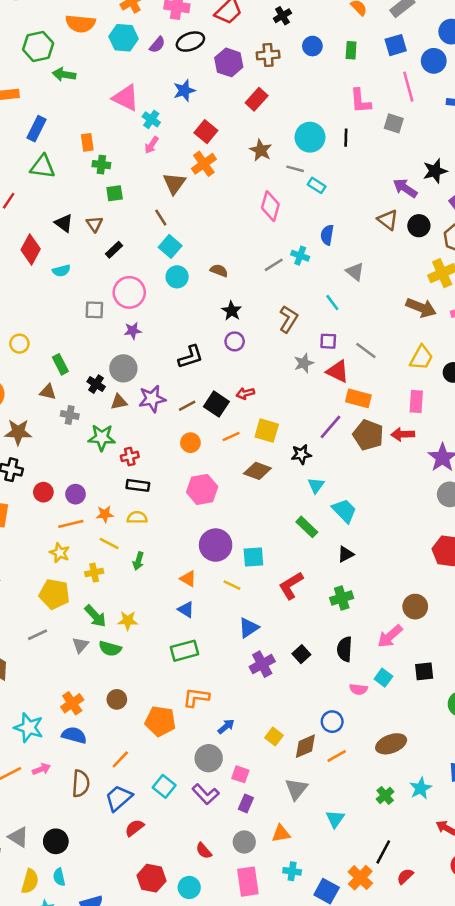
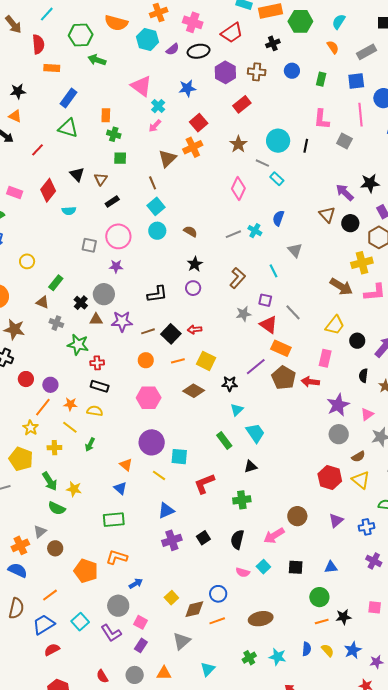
green rectangle: (60, 364) -> (56, 283), turned 56
orange line: (71, 524) -> (43, 407), turned -48
gray triangle: (80, 645) -> (40, 532), moved
cyan star: (421, 788) -> (278, 657), turned 30

